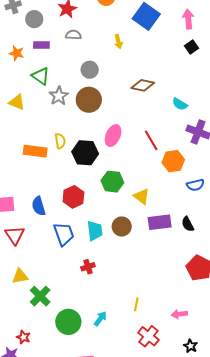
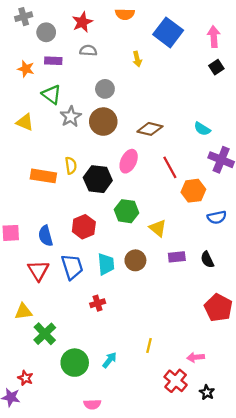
brown diamond: (143, 85) -> (150, 129), moved
purple rectangle: (160, 222) -> (177, 257), size x0.7
red triangle: (15, 235) -> (38, 270), moved
red cross: (148, 336) -> (176, 381), moved

